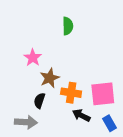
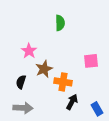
pink square: (103, 94) -> (91, 61), moved, size x0.7
black semicircle: (39, 101) -> (21, 82), moved
black arrow: (81, 115) -> (72, 102), turned 91

